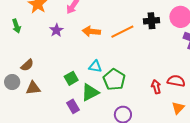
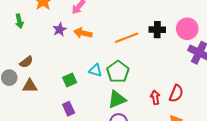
orange arrow: (91, 31) -> (83, 33), moved
green pentagon: (114, 80) -> (118, 72), moved
red semicircle: (176, 81) -> (176, 93), turned 96
green triangle: (90, 92) -> (117, 99), moved

